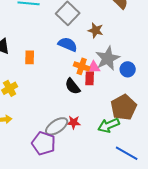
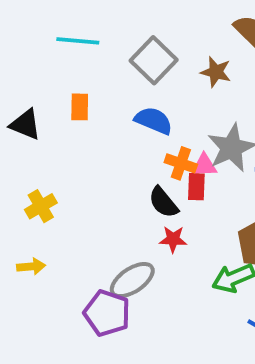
brown star: (96, 30) -> (216, 72), moved
orange rectangle: (30, 57) -> (80, 107), moved
red star: (74, 122) -> (173, 239), moved

